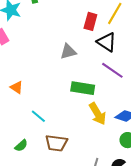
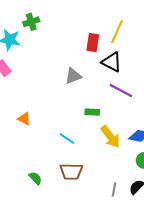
green rectangle: (83, 88) -> (92, 112), size x0.6
cyan line: (38, 116) -> (67, 139), moved
green semicircle: (21, 146) -> (35, 178), turned -88

